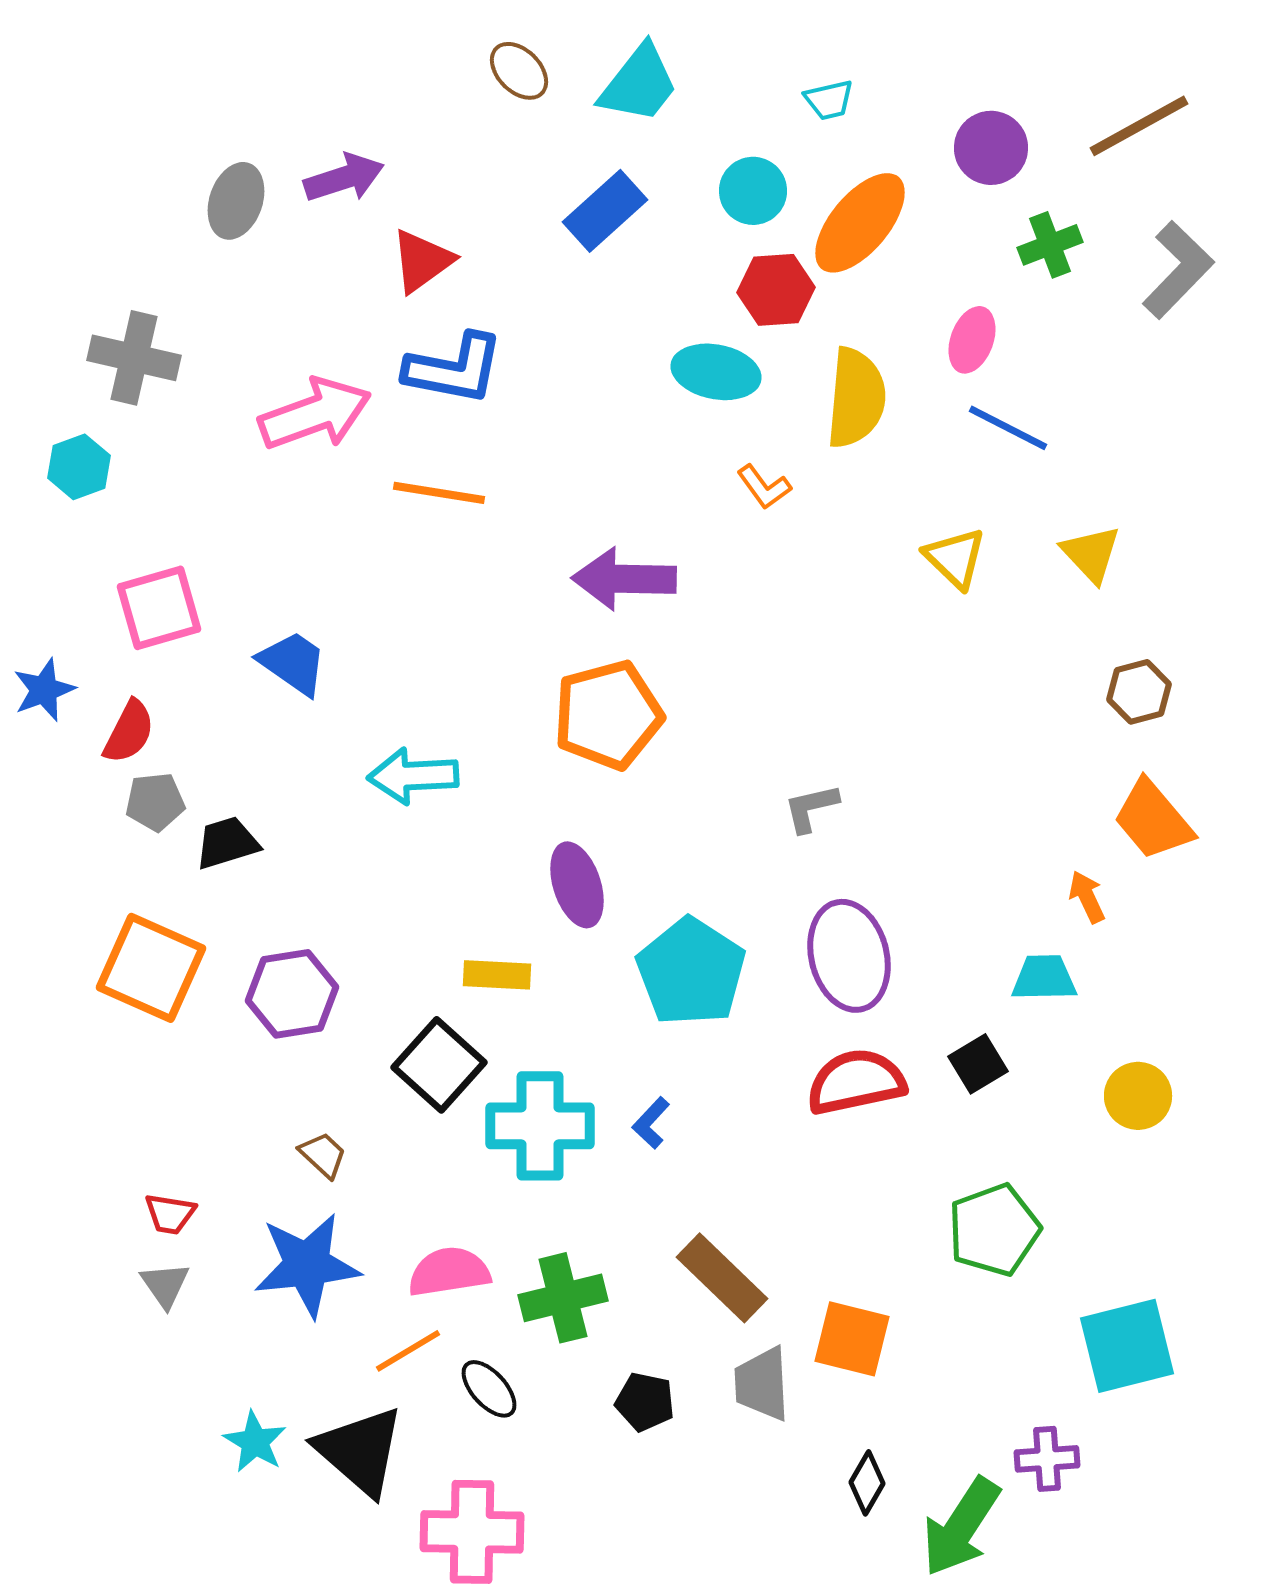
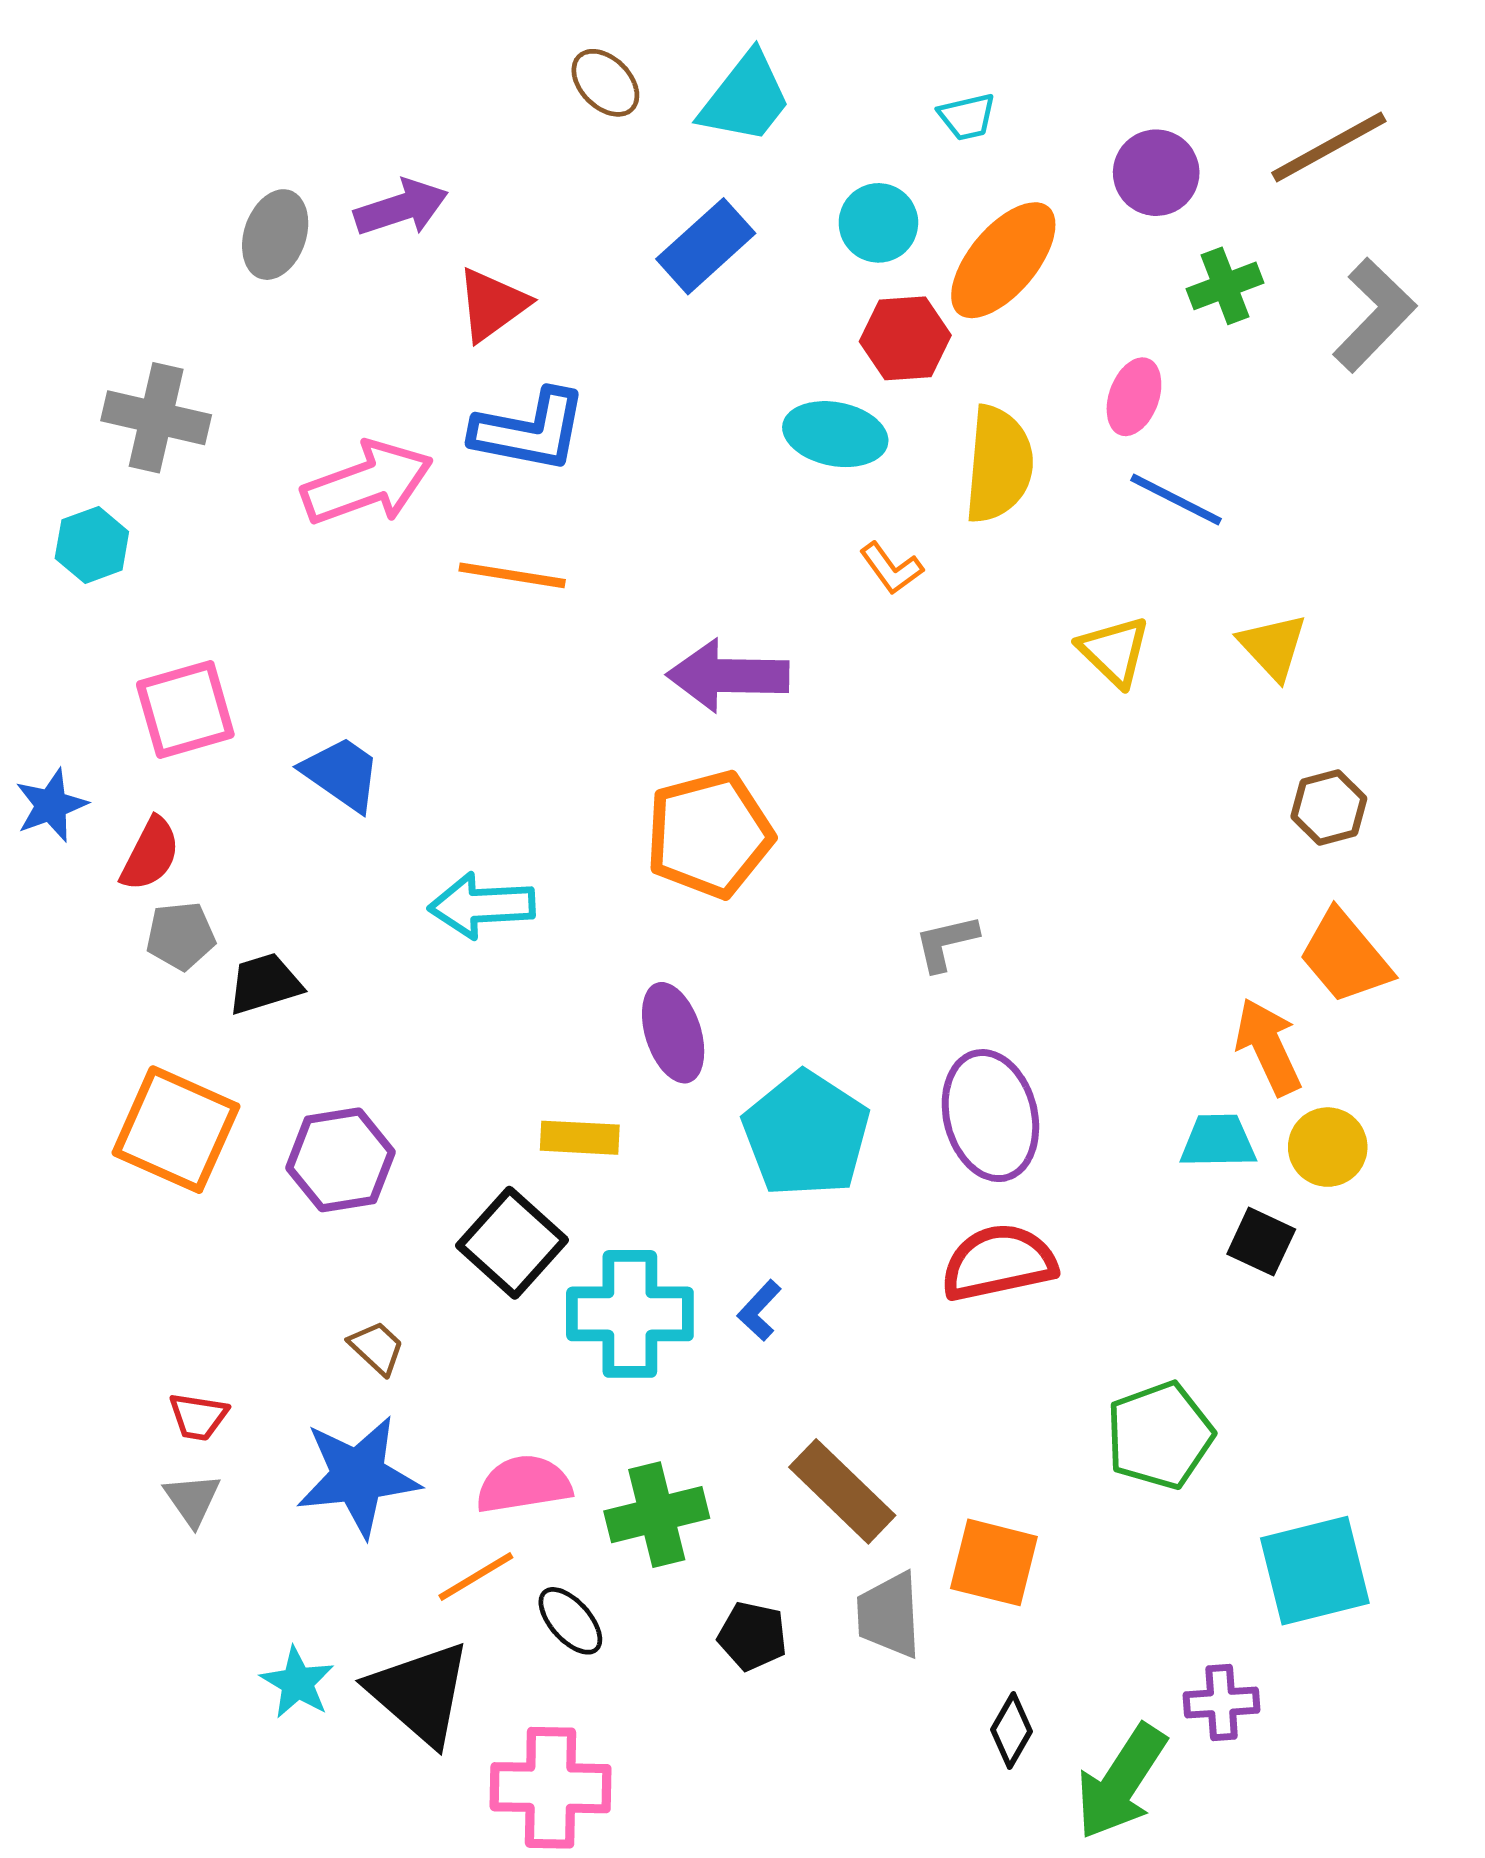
orange arrow: (1087, 897) -> (1268, 1047), size x1.6
black square: (978, 1064) -> (1261, 1242), moved, turned -34
yellow circle: (1138, 1096) -> (1328, 1147), moved

